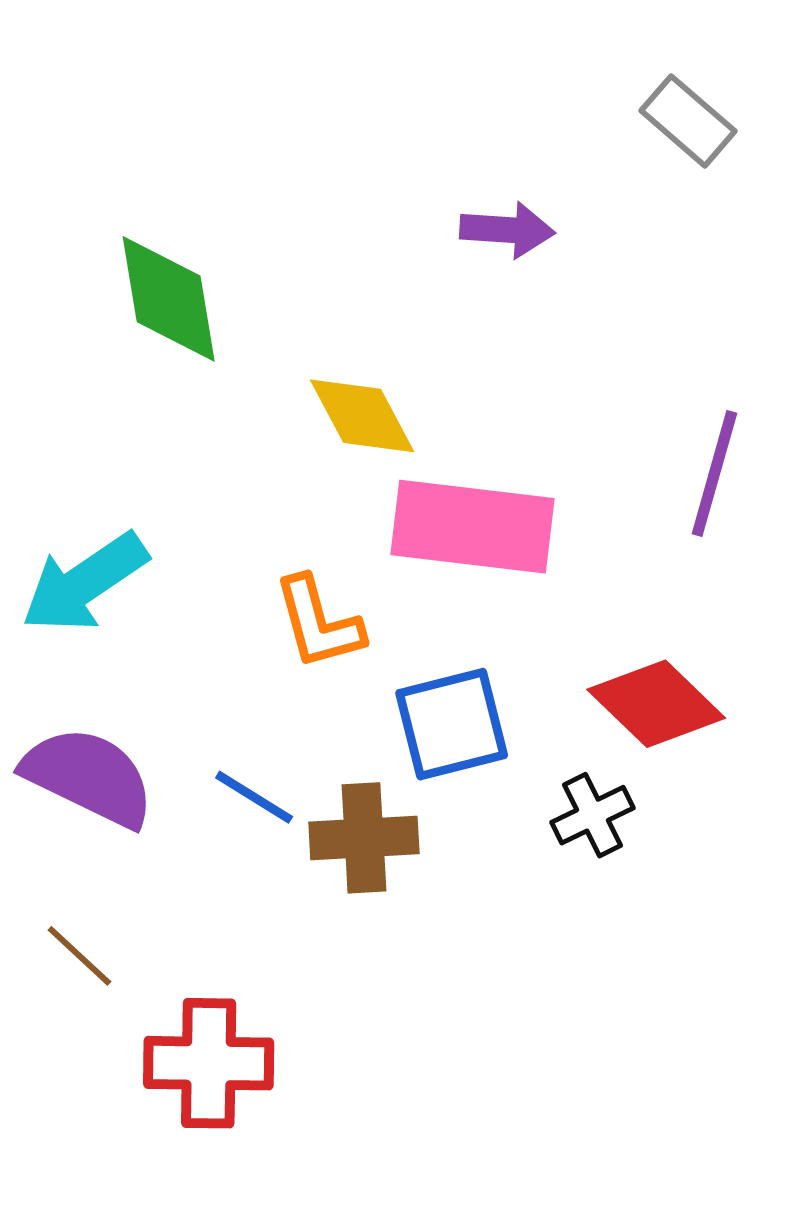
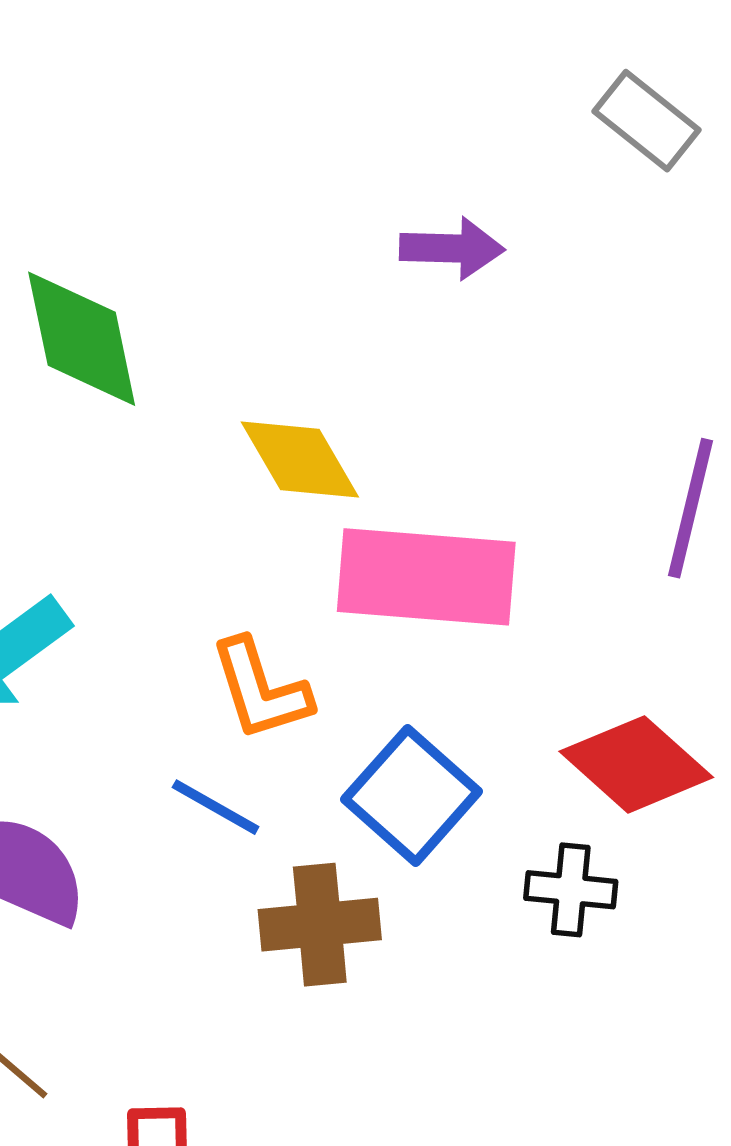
blue square: (452, 724) -> (412, 795), turned -32
blue line: (254, 797) -> (216, 807), moved
black cross: (593, 815) -> (571, 890), turned 34

